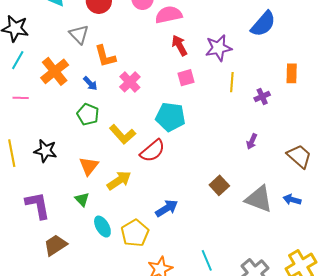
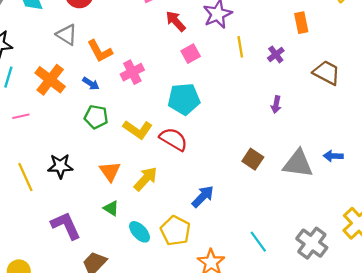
pink cross: (130, 82) -> (132, 72), turned 30
red semicircle: (153, 151) -> (173, 139), turned -96
brown trapezoid: (299, 156) -> (327, 73), moved

